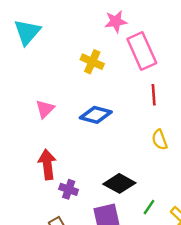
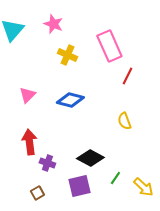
pink star: (116, 21) -> (53, 24), moved, turned 30
red line: (154, 95) -> (127, 76), moved, turned 30

